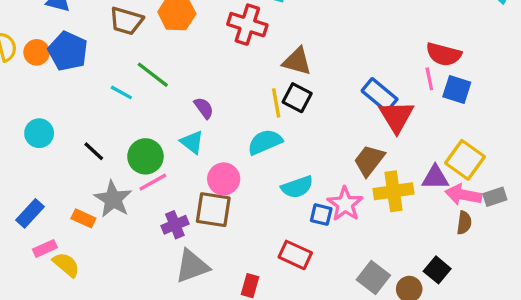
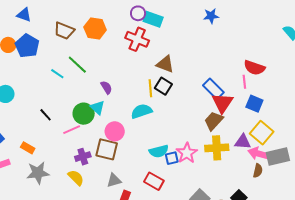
blue square: (457, 89) -> (254, 104), moved
black line: (94, 151) -> (46, 115), moved
green circle: (145, 156) -> (84, 114), moved
brown trapezoid: (369, 160) -> (214, 121), moved
cyan semicircle: (297, 187) -> (159, 151), moved
gray rectangle: (495, 197) -> (278, 157), size x1.6
gray star: (113, 199) -> (38, 173), moved, turned 30
blue square: (321, 215) -> (172, 158), turned -32
yellow semicircle: (66, 265) -> (76, 178), moved
gray triangle: (192, 266) -> (114, 180), moved, size x0.7

